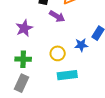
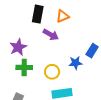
green cross: (23, 59) -> (24, 67), moved

